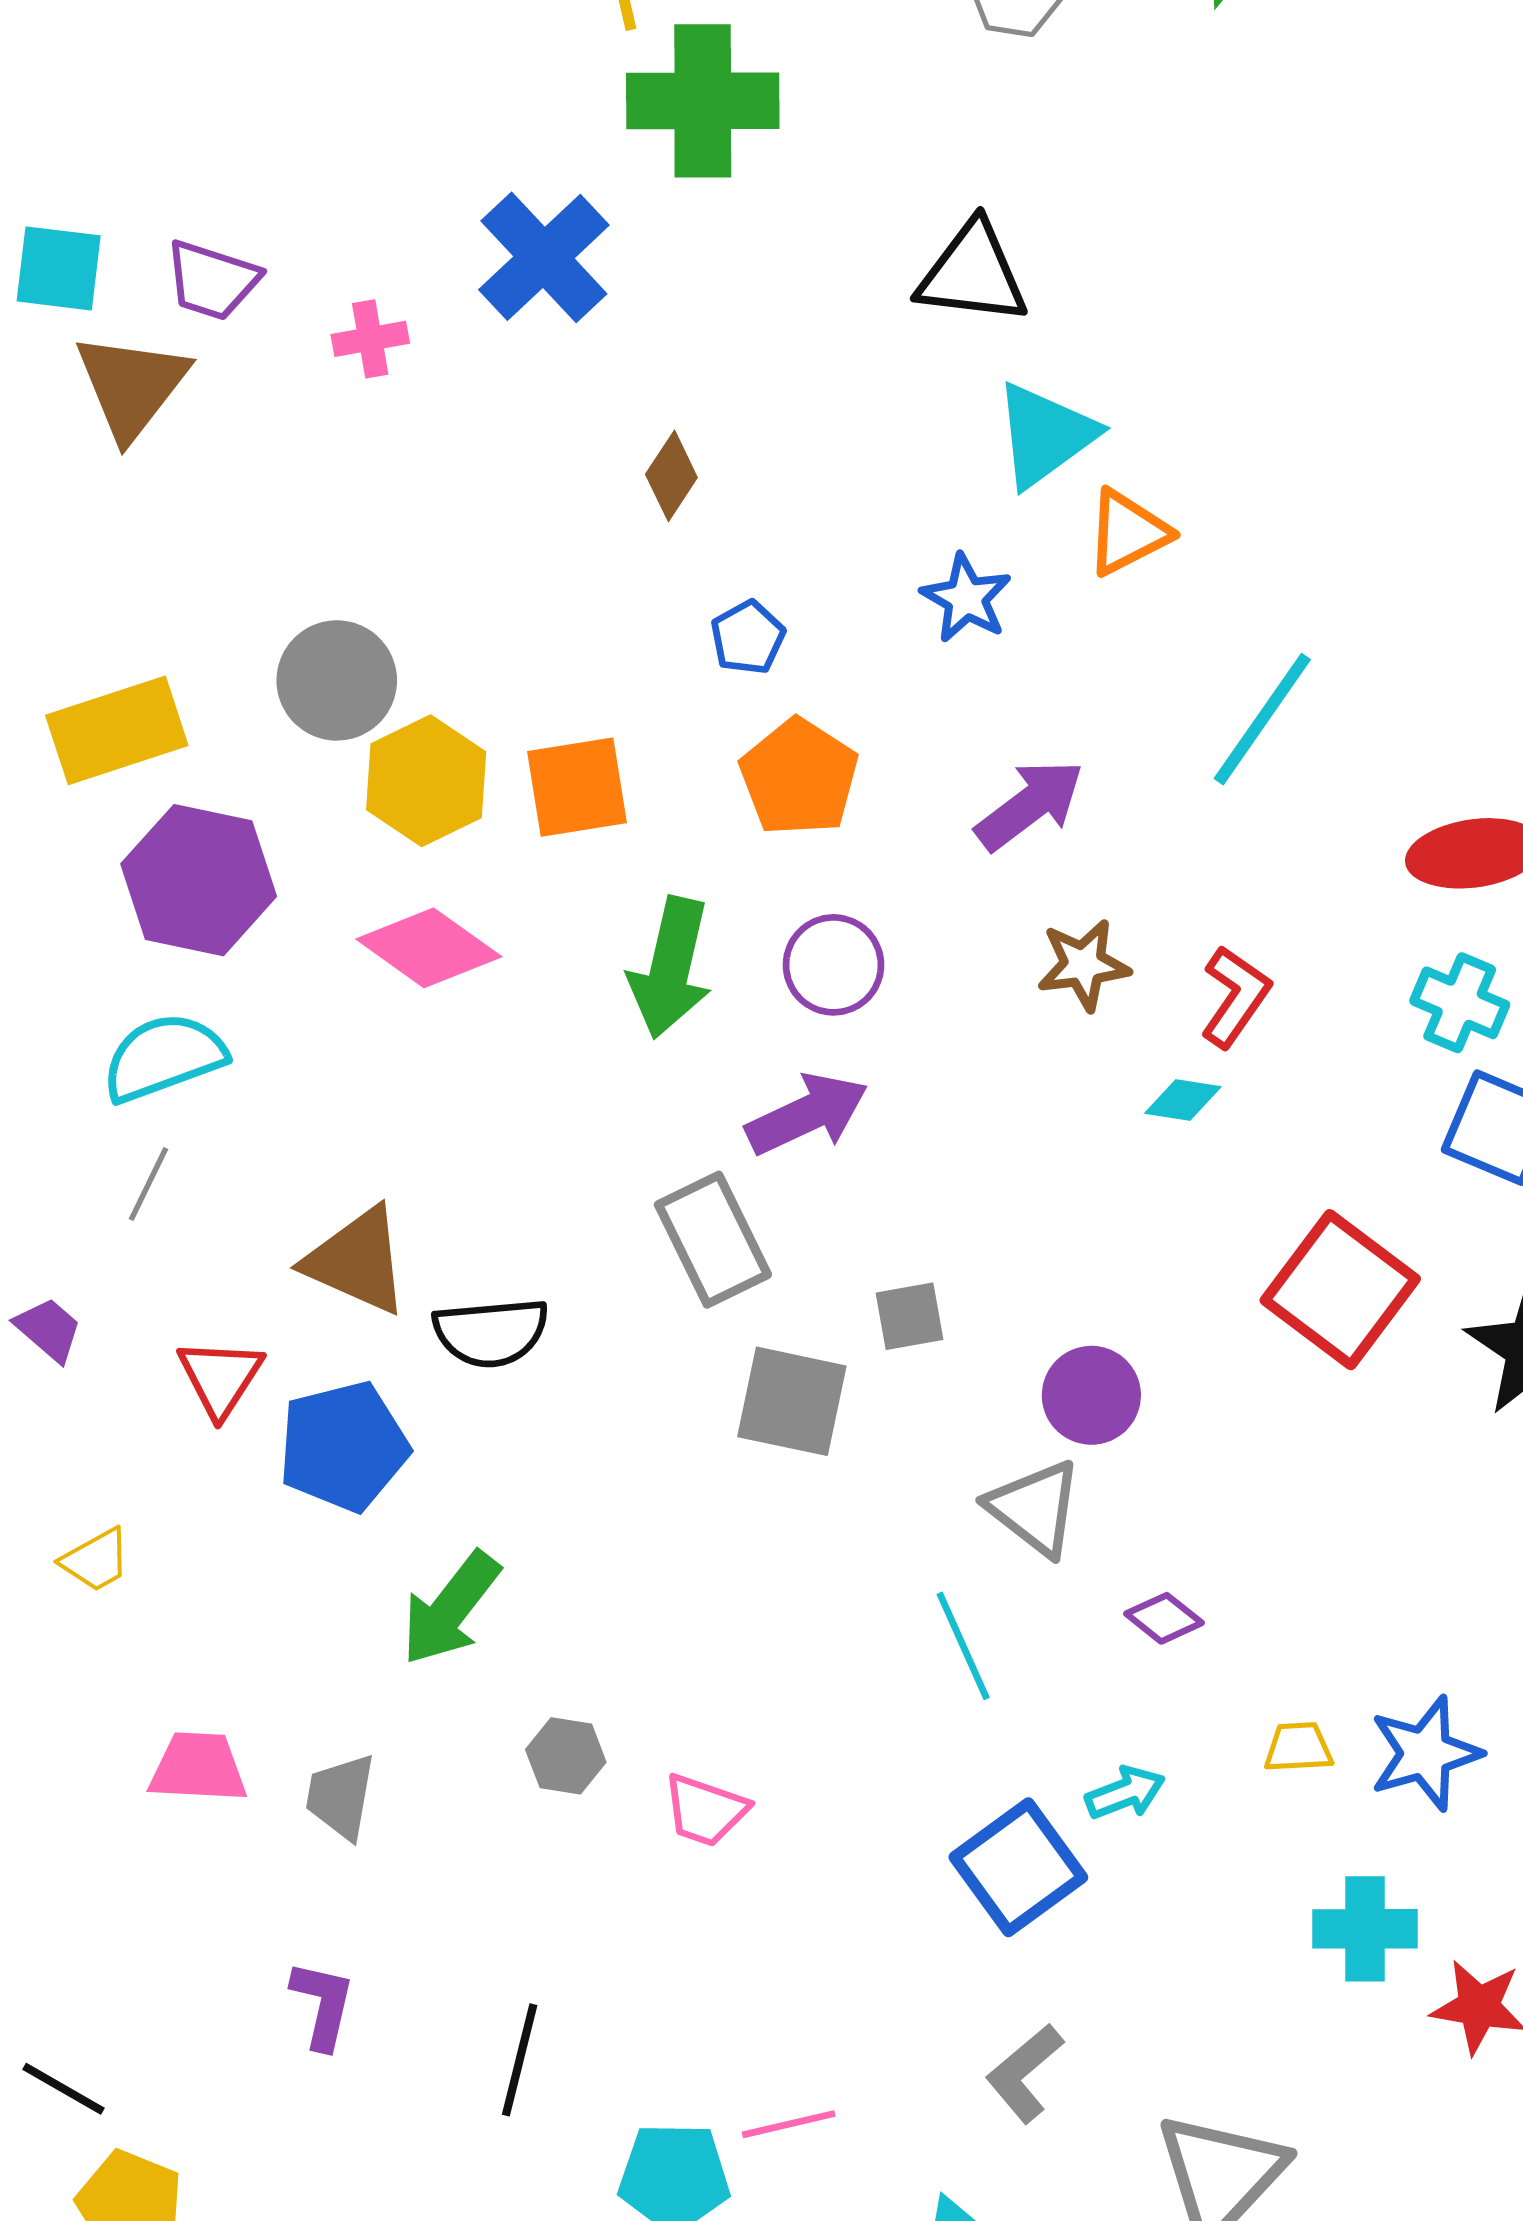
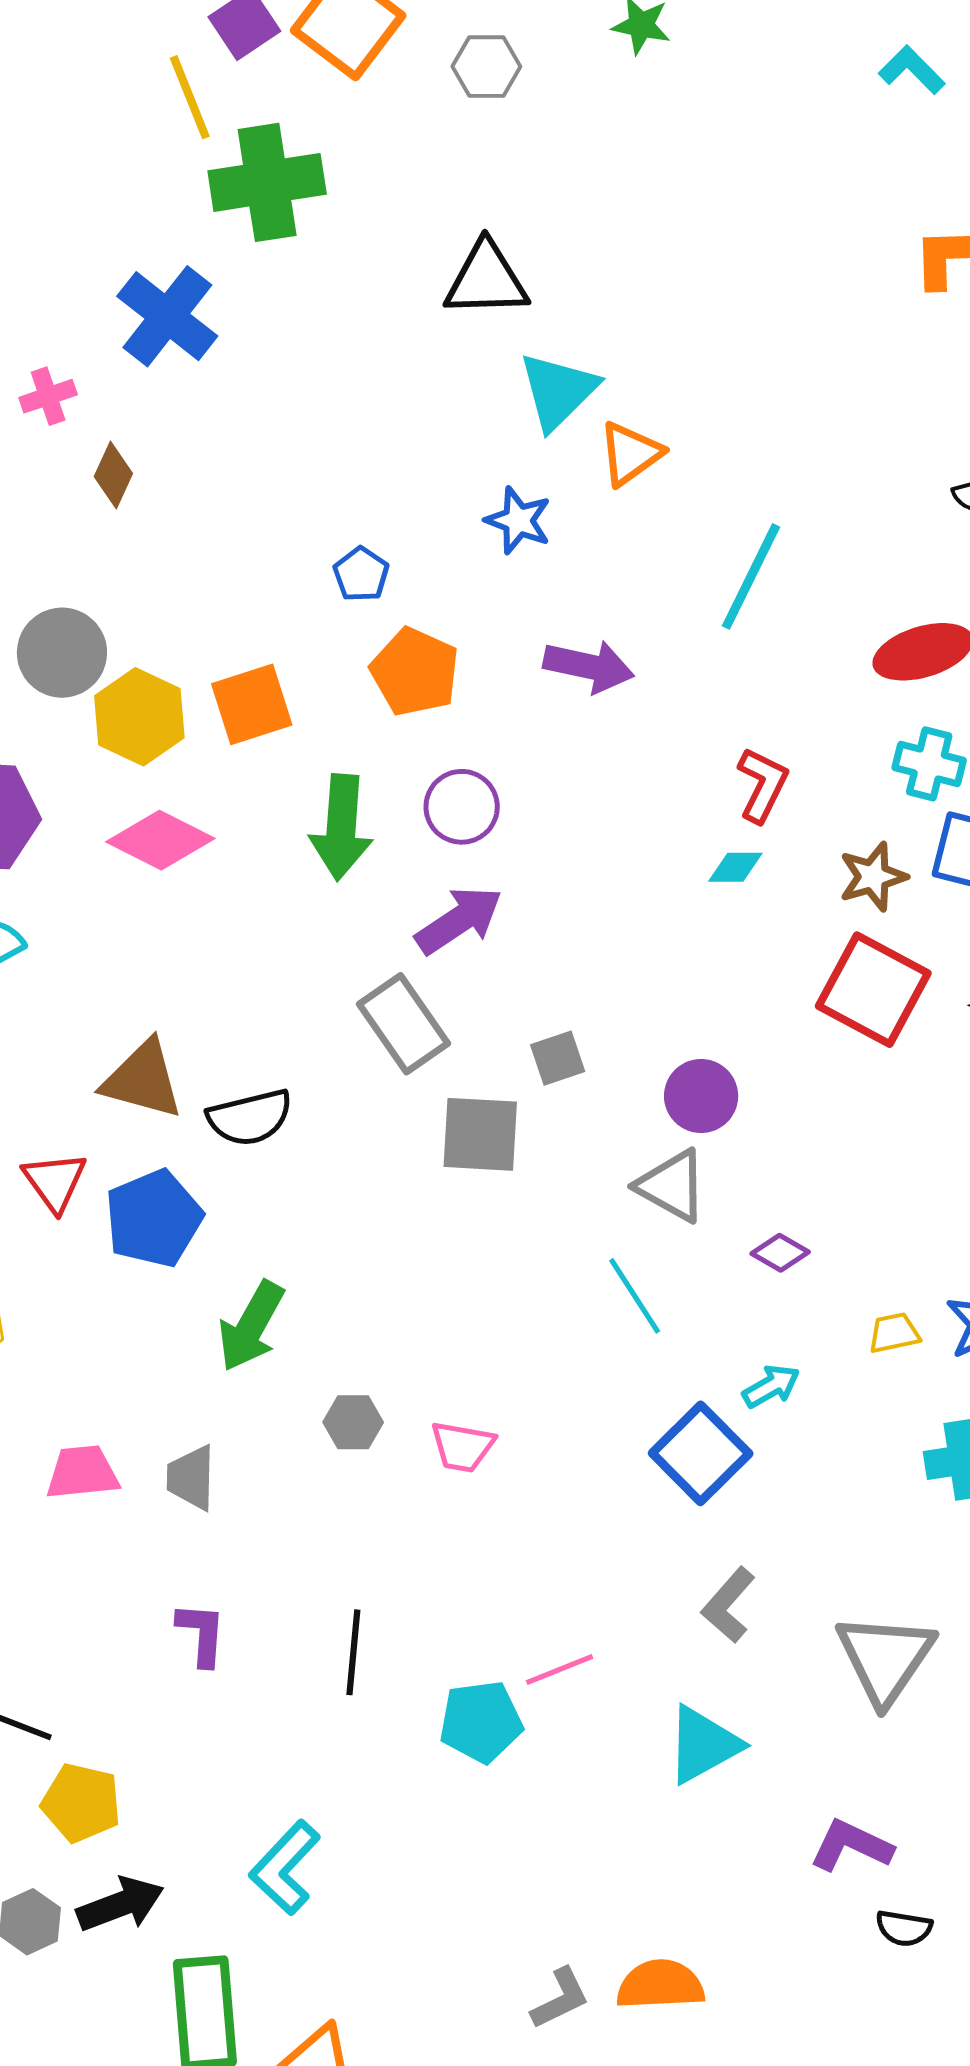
brown diamond: (671, 476) -> (113, 475), moved
purple arrow: (1030, 805) -> (589, 666), turned 58
brown star: (1083, 965) -> (873, 877), moved

